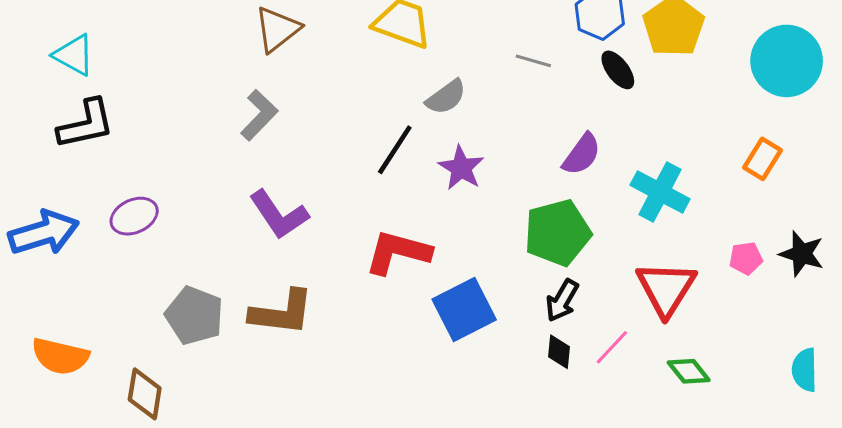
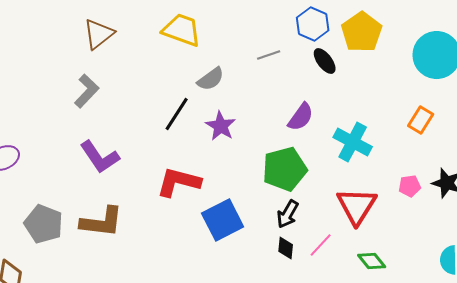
gray line: (533, 61) -> (269, 55), turned -35

